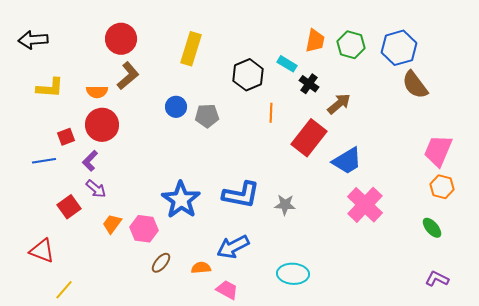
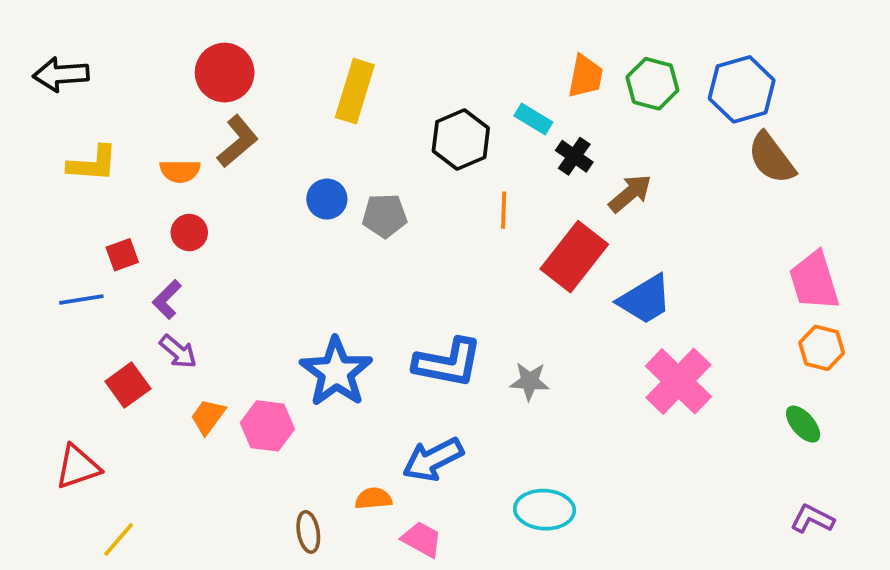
red circle: (102, 125) -> (189, 232), size x0.6
pink trapezoid: (438, 151) -> (814, 281), turned -40
red triangle: (42, 251) -> (78, 467), turned -40
brown ellipse: (161, 263) -> (308, 532), moved, turned -50

